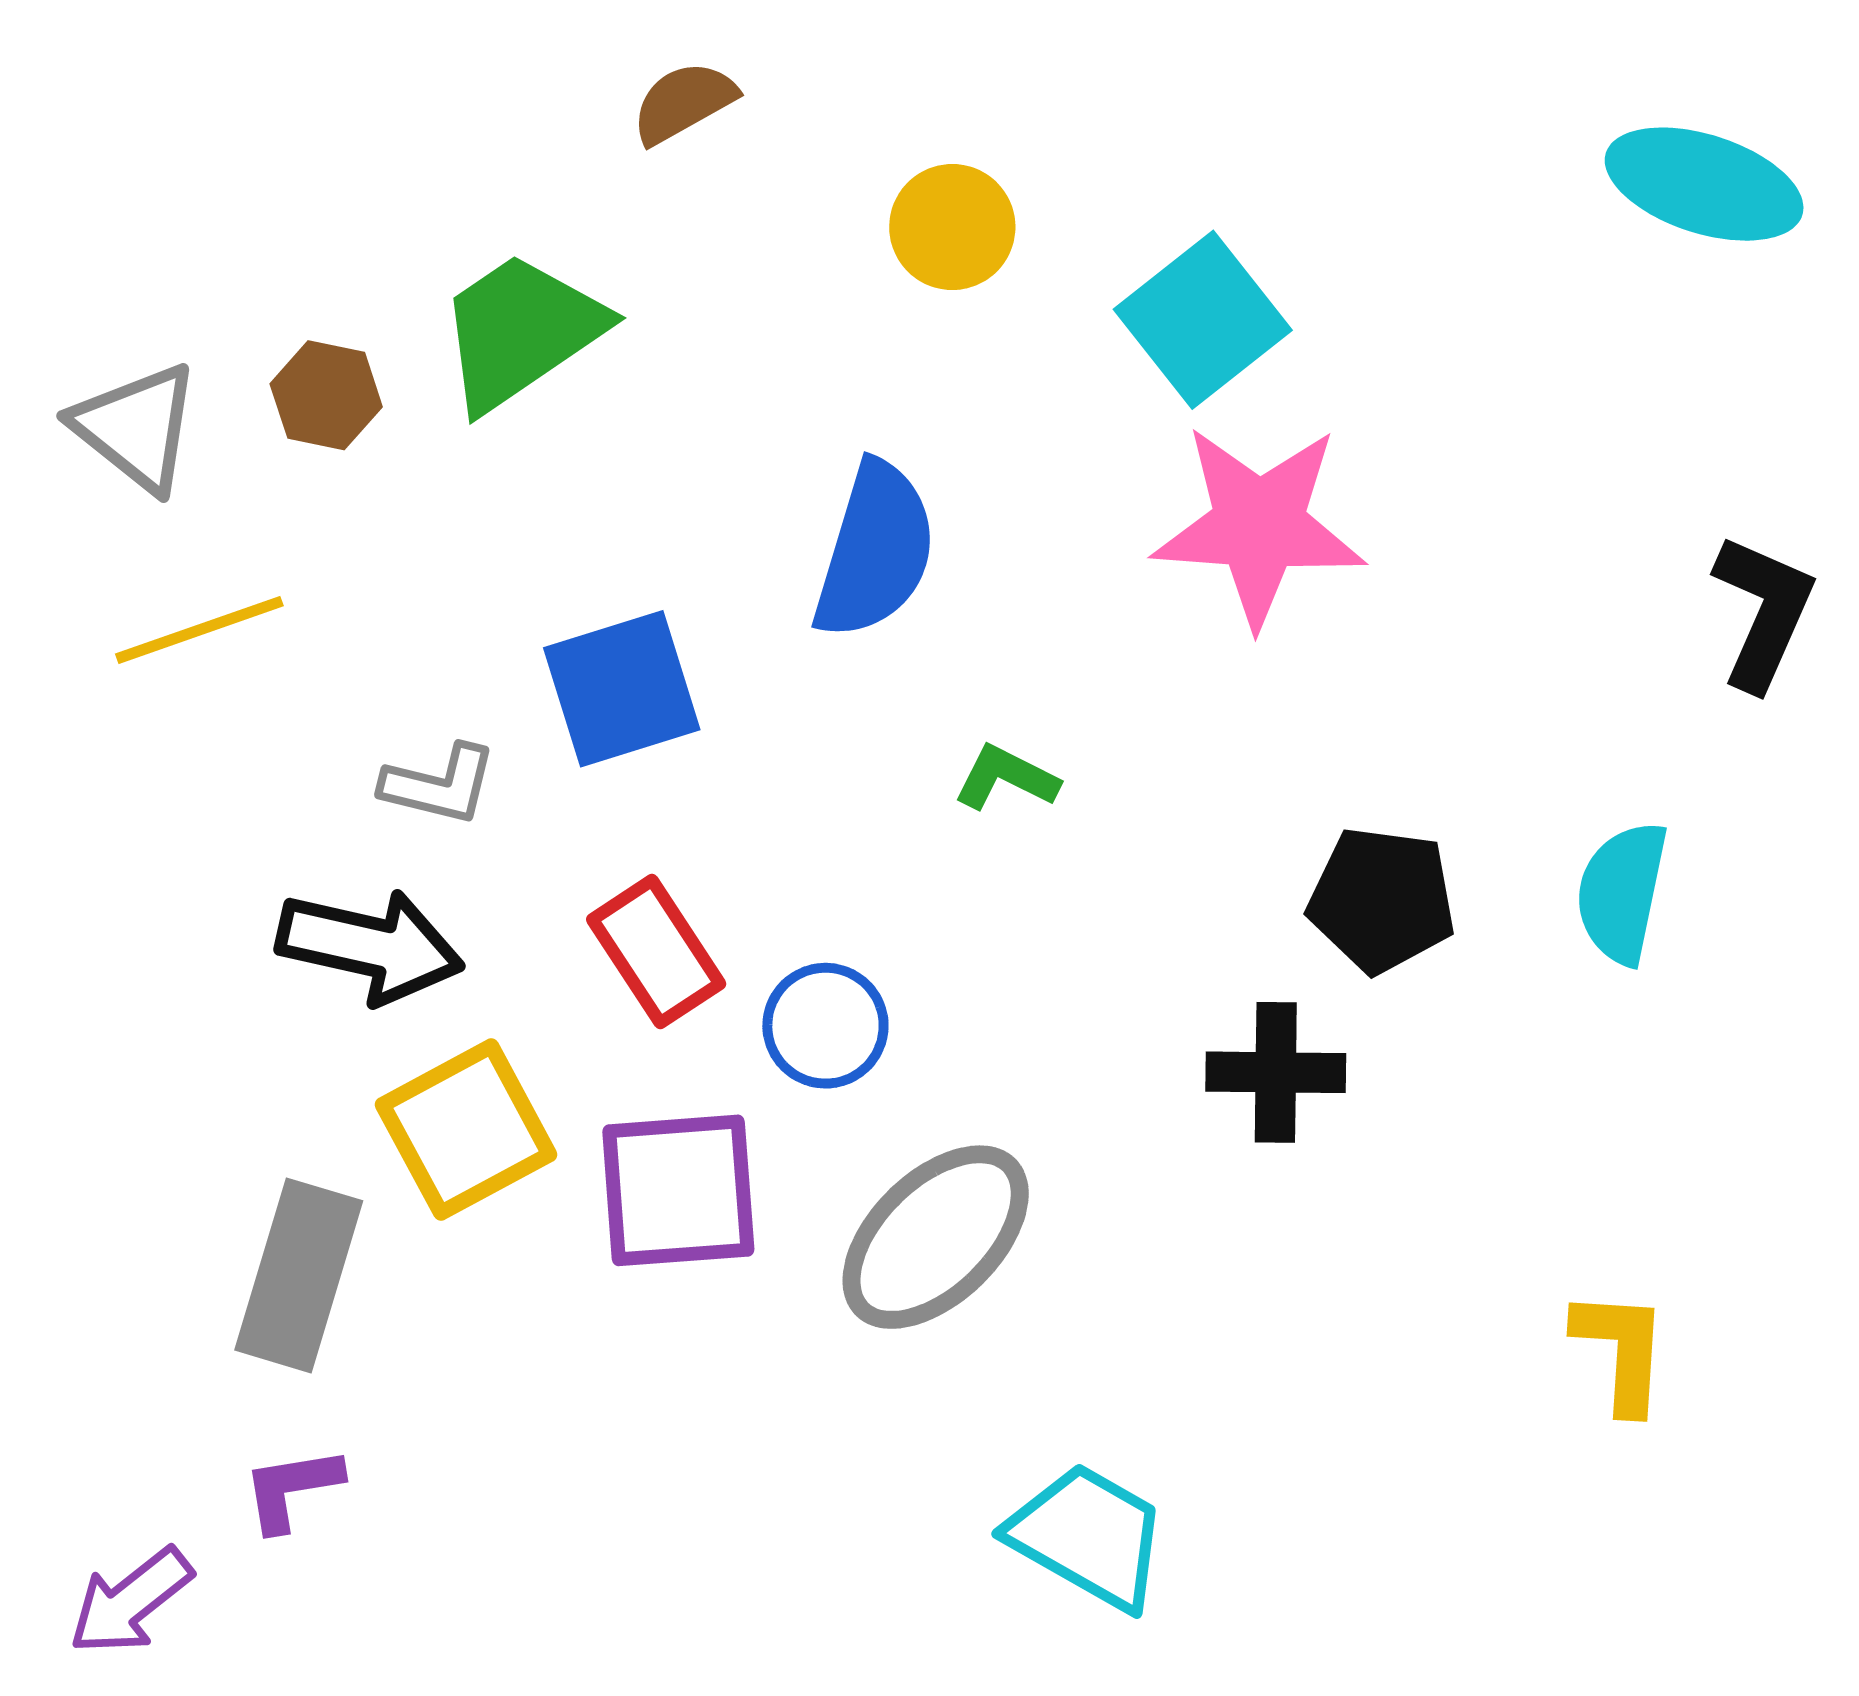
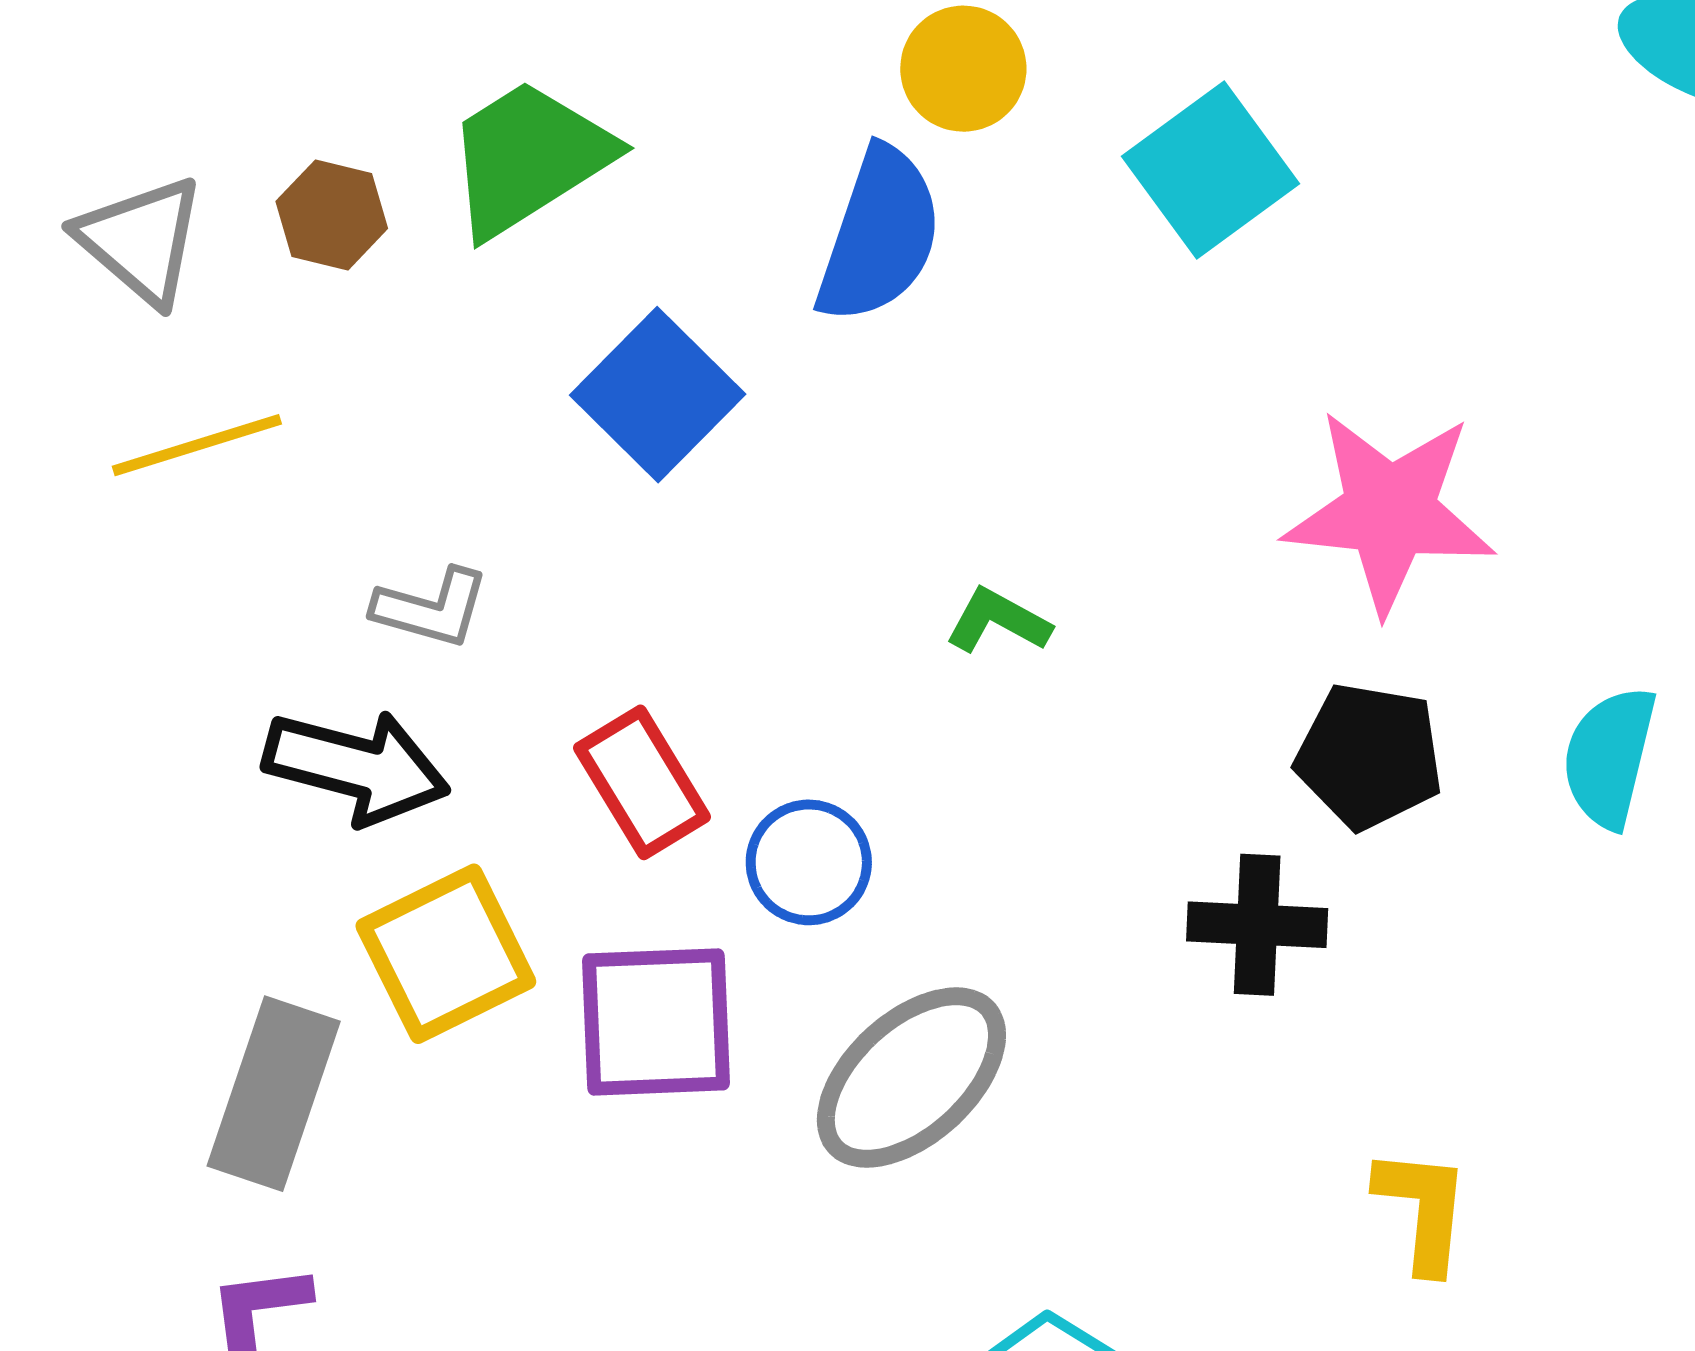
pink star: (1259, 525) -> (1389, 511), moved
blue semicircle: (875, 550) -> (879, 235), moved
blue square: (622, 689) -> (658, 395), moved, turned -30
yellow L-shape: (1621, 1351) -> (1423, 1210), moved

